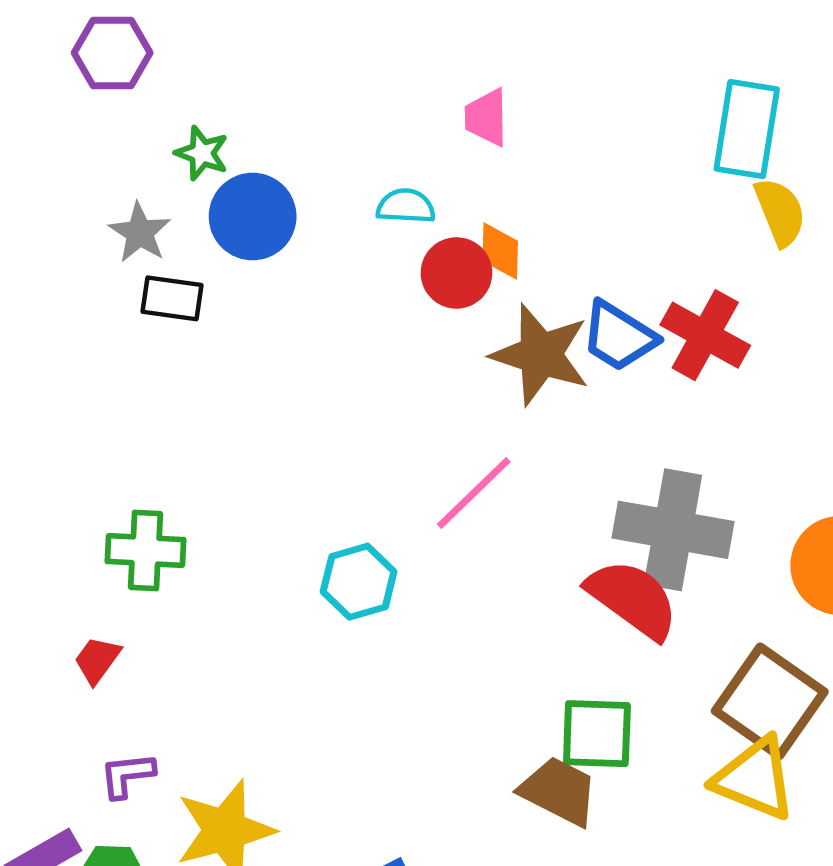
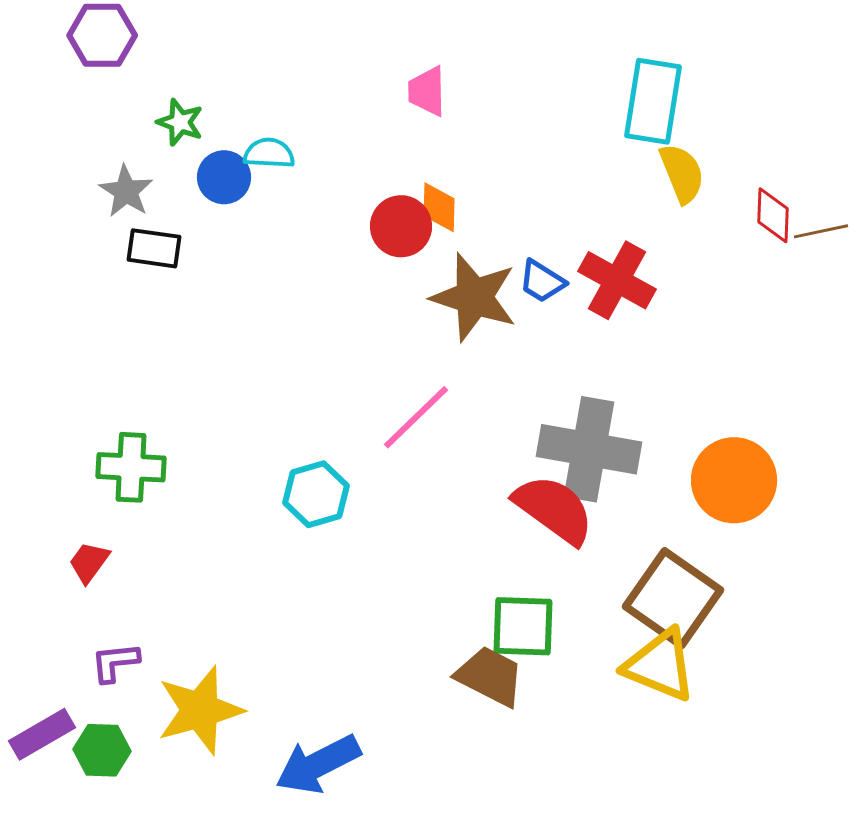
cyan semicircle: (406, 206) -> (269, 153), moved
blue circle: (253, 217) -> (224, 177), size x0.7
blue trapezoid: (619, 336) -> (542, 281), size x0.7

